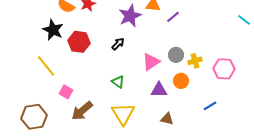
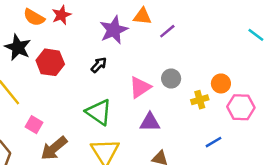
yellow cross: (195, 61) -> (200, 100), moved
pink hexagon: (224, 69) -> (241, 107), moved
orange circle: (181, 81) -> (221, 83), moved
green triangle: (118, 82) -> (99, 112), size x1.6

